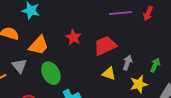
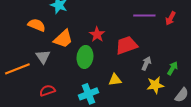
green ellipse: (51, 73) -> (85, 57), moved, turned 30
yellow triangle: (109, 74) -> (115, 80), moved, turned -32

